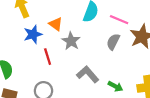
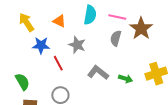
orange triangle: (56, 24) -> (59, 21), moved
blue star: (33, 34) -> (41, 45), turned 30

